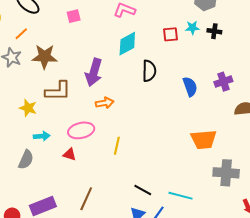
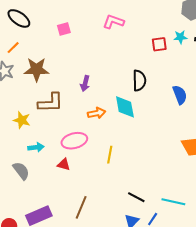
cyan diamond: (127, 44) -> (125, 107), moved, turned -70
purple arrow: (94, 72) -> (85, 83), size x0.6
gray semicircle: (26, 160) -> (21, 171), turned -60

